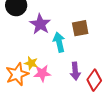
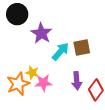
brown square: (80, 28) -> (82, 47), moved
cyan arrow: (59, 42) -> (61, 51), turned 54

